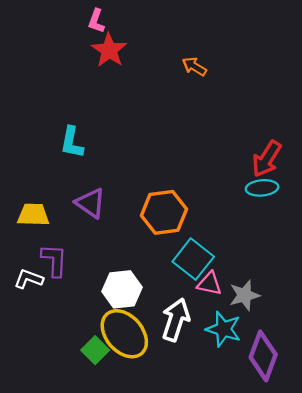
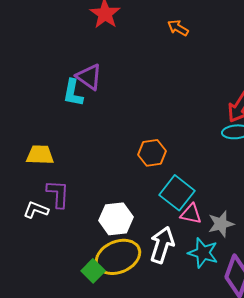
purple triangle: (90, 203) -> (89, 77), moved
orange hexagon: (164, 212) -> (152, 153), size x0.7
yellow ellipse: (124, 334) -> (118, 257), turned -72

